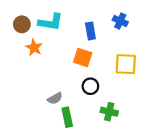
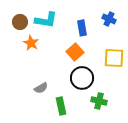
orange square: (83, 57) -> (75, 52), turned 30
black circle: (90, 86) -> (82, 78), size x1.5
gray semicircle: (55, 98) -> (41, 88), moved

